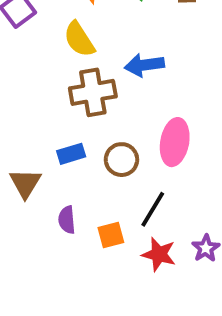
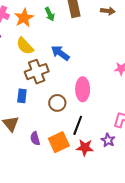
blue arrow: (144, 65) -> (60, 53), turned 54
blue rectangle: (71, 154) -> (22, 96), moved, turned -56
orange square: (111, 235) -> (59, 142), size x1.5

